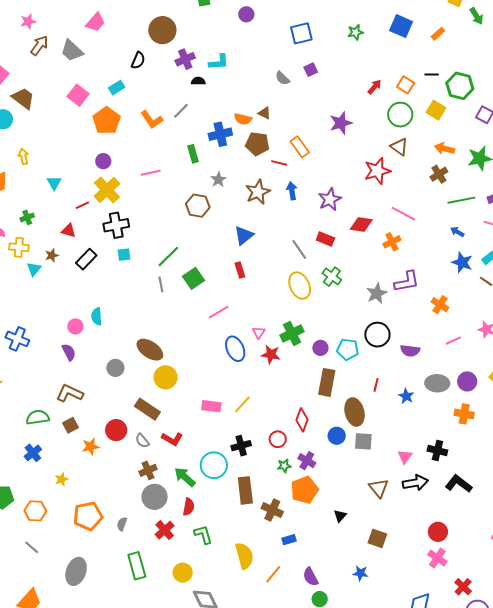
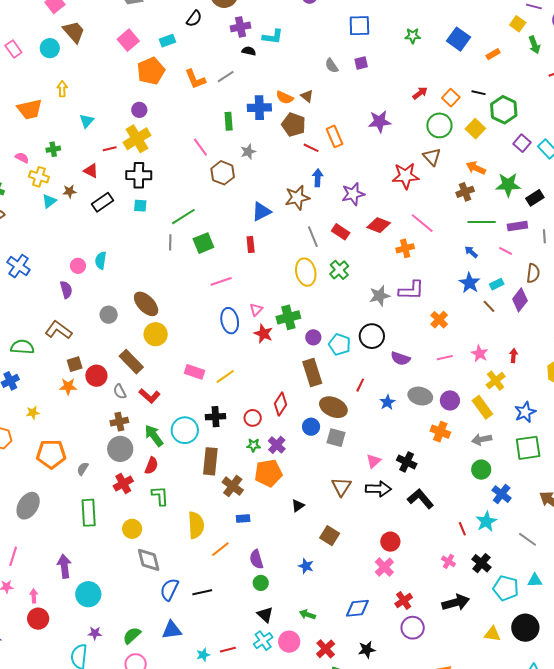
pink line: (151, 173) -> (200, 147), moved, turned 54
brown star: (258, 192) -> (297, 198), moved
brown rectangle: (327, 382) -> (312, 372), turned -40
brown ellipse: (355, 412) -> (333, 407), turned -64
brown square: (71, 425) -> (75, 364), moved

